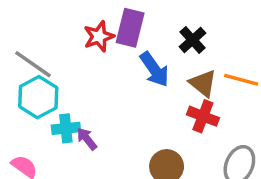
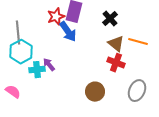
gray line: (33, 64) -> (18, 33), turned 50
blue arrow: (154, 69) -> (68, 32), moved
purple arrow: (87, 139) -> (49, 65), moved

